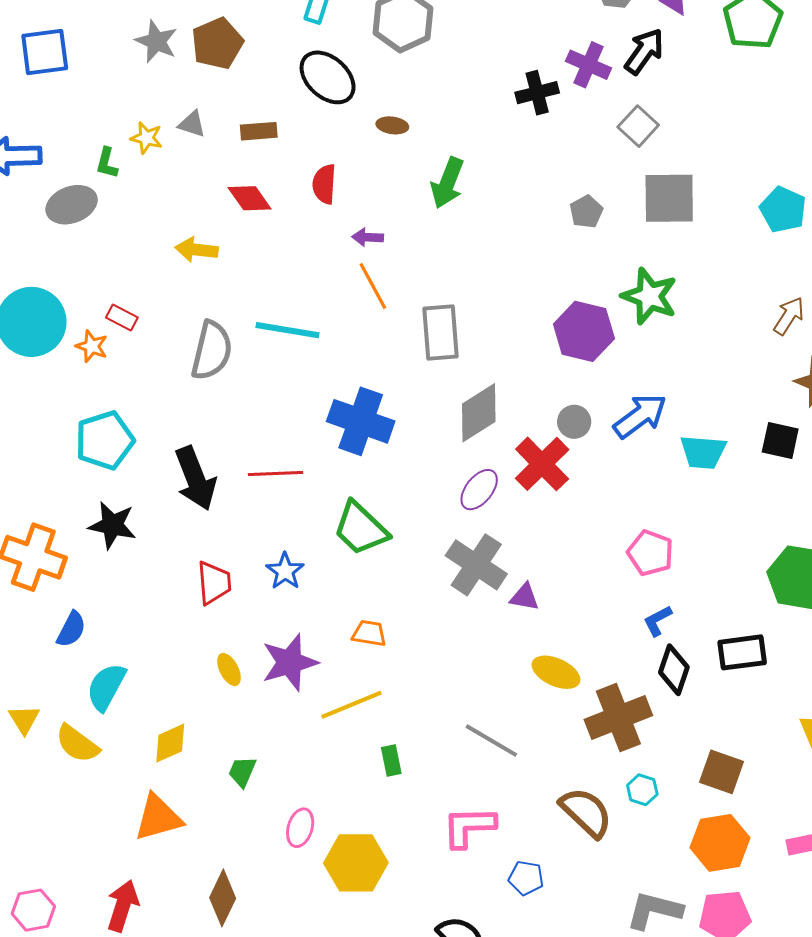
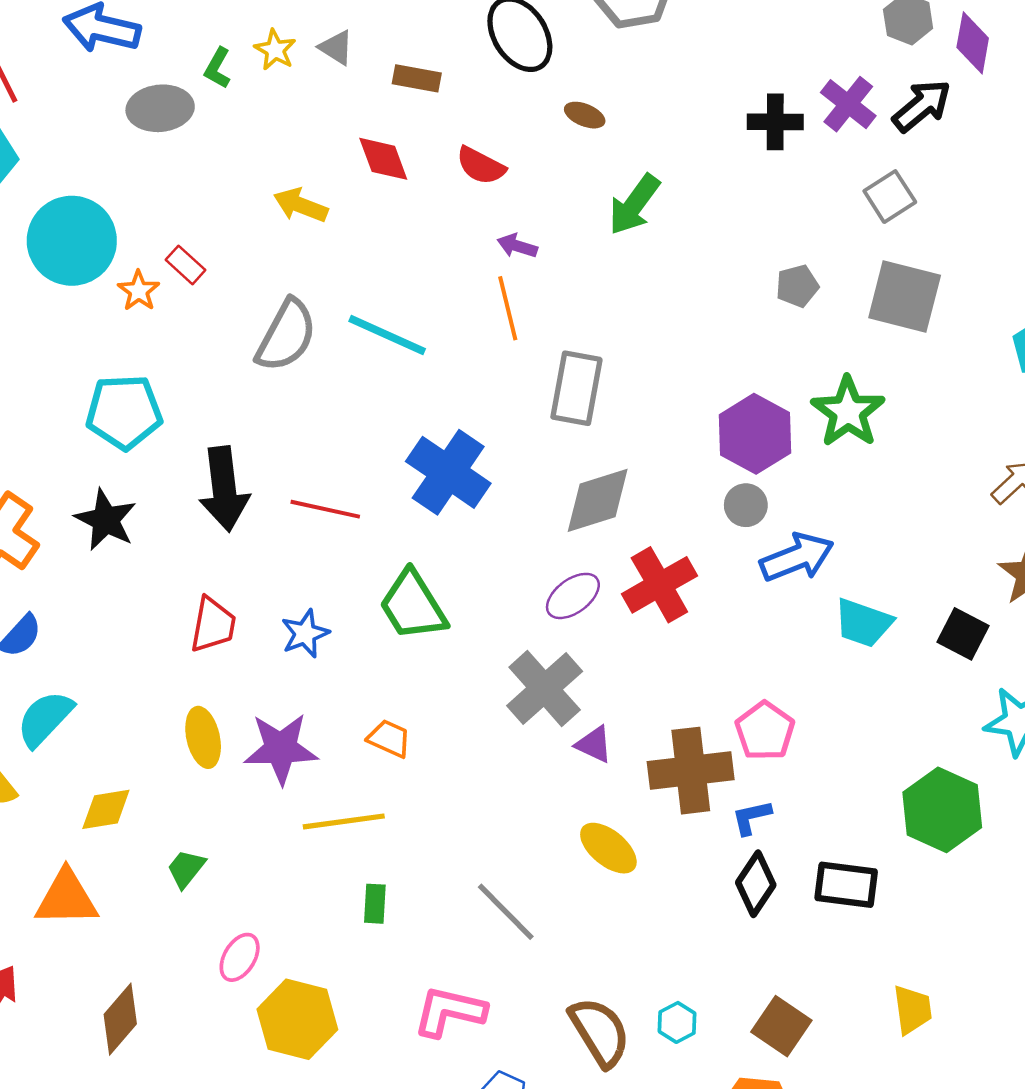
red semicircle: (324, 184) -> (481, 166), turned -81
gray circle: (574, 422) -> (746, 505), moved
yellow ellipse: (229, 670) -> (203, 737), size x1.4
brown cross: (618, 717) -> (691, 771), moved

